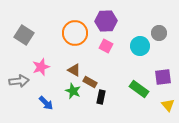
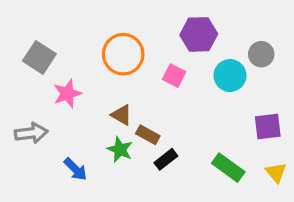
purple hexagon: (106, 21) -> (199, 34), moved
pink star: (41, 67) -> (67, 94), moved
green rectangle: (139, 89) -> (228, 168), moved
black rectangle: (101, 97) -> (166, 159), turned 40

